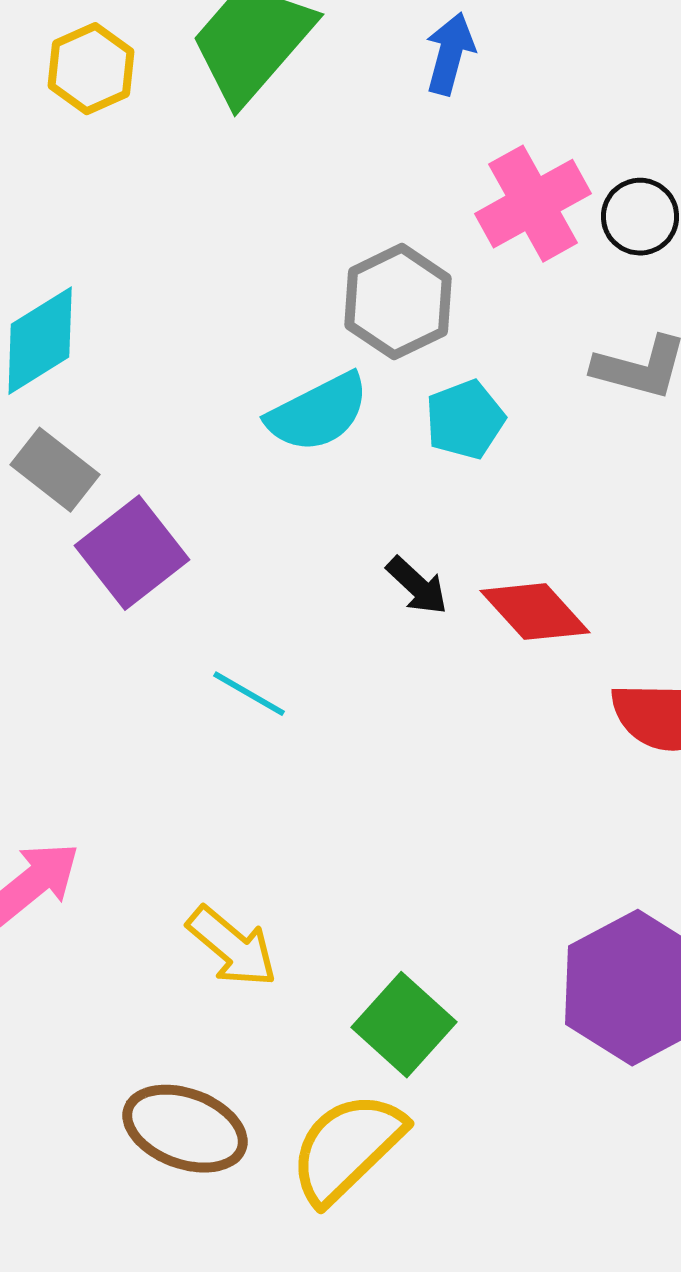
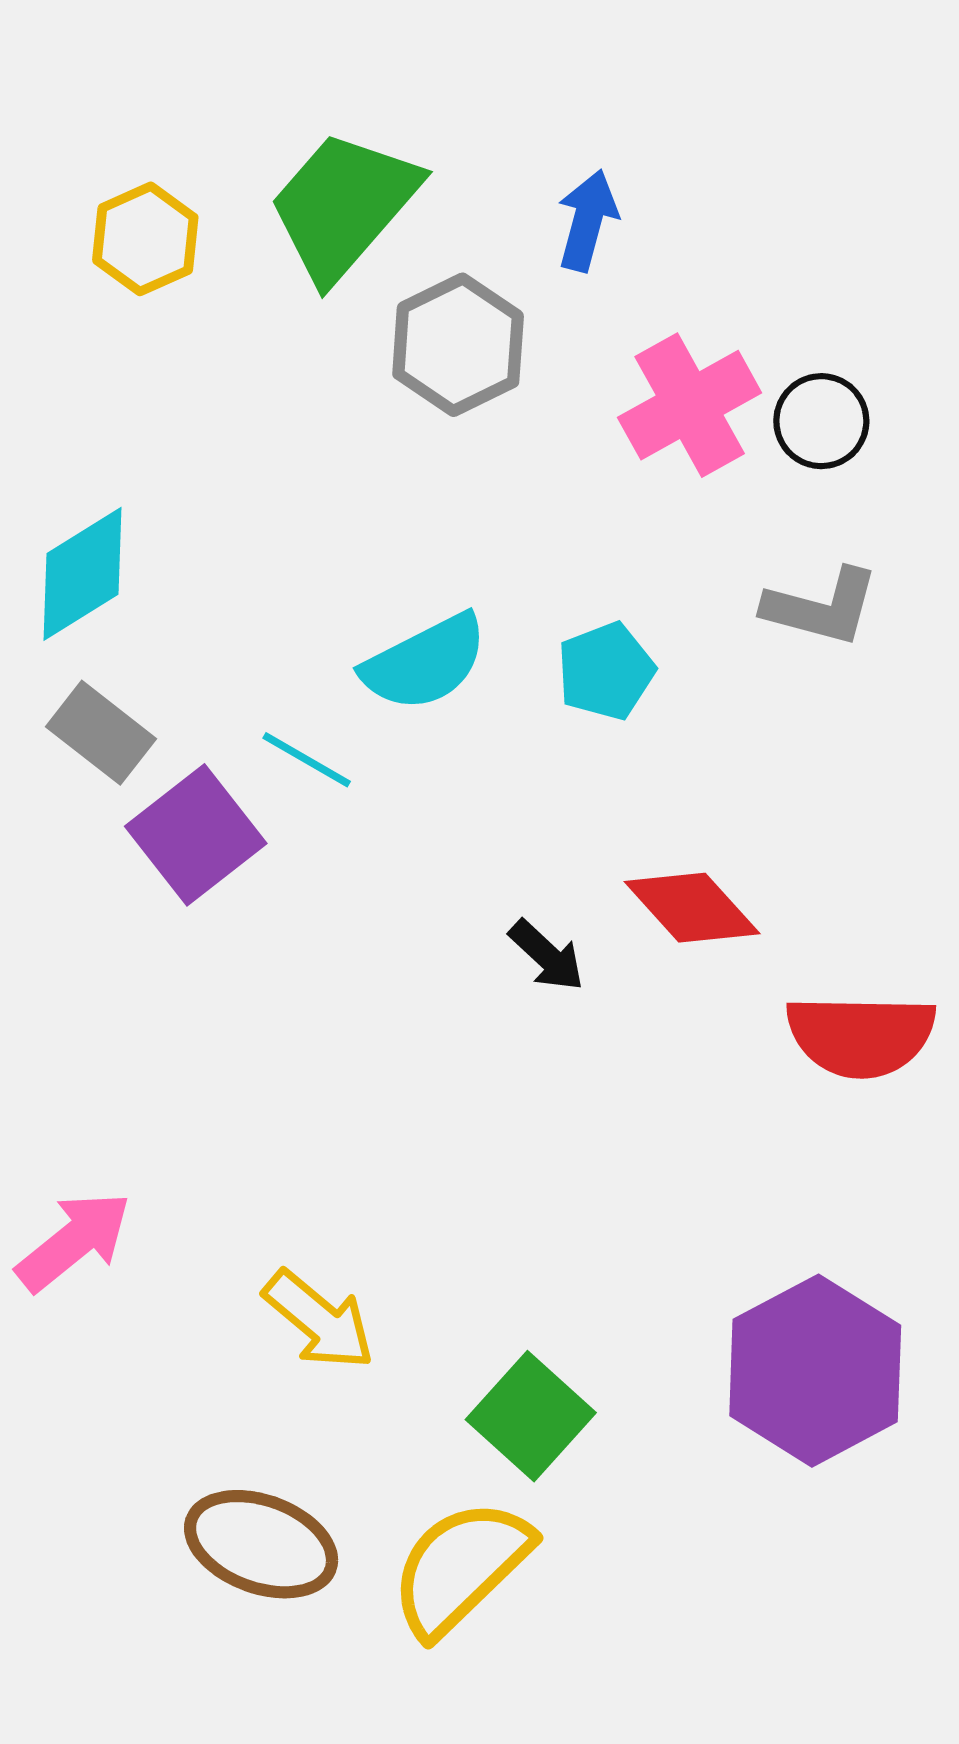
gray hexagon: (398, 302) -> (458, 345), moved
black arrow: (417, 586) -> (547, 956), moved
cyan line: (249, 694) -> (307, 760), moved

